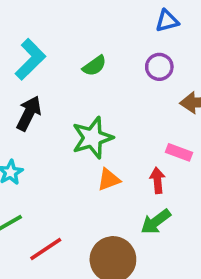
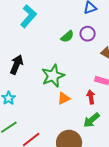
cyan L-shape: (30, 59) -> (28, 16), moved
green semicircle: (94, 66) -> (67, 36), moved

